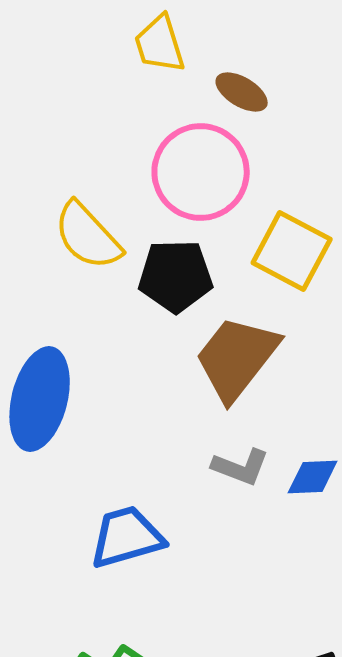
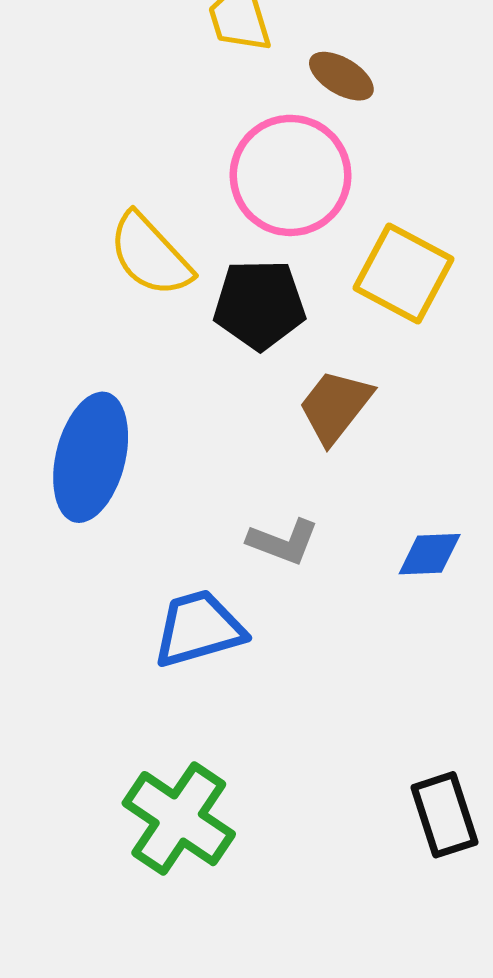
brown trapezoid: (237, 358) -> (335, 406), size x0.7
gray L-shape: (241, 467) -> (283, 542), moved

